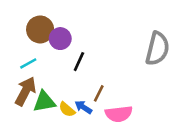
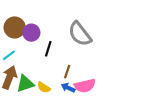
gray semicircle: (157, 49) -> (80, 34), moved, turned 136
blue arrow: (83, 107) -> (68, 88), moved

